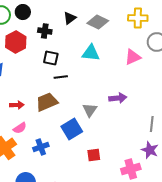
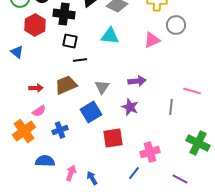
black cross: (45, 31) -> (64, 14), size x1.5
gray triangle: (90, 110) -> (102, 87), moved
purple star: (150, 150) -> (130, 107), moved
red square: (94, 155) -> (113, 138), size x1.5

